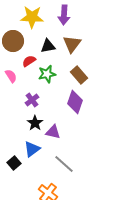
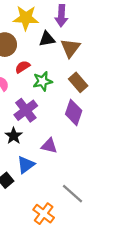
black triangle: (48, 46) -> (47, 39), moved
purple cross: (32, 100) -> (26, 110), size x1.5
black star: (35, 123) -> (14, 136), moved
gray line: (64, 164) -> (73, 194), moved

